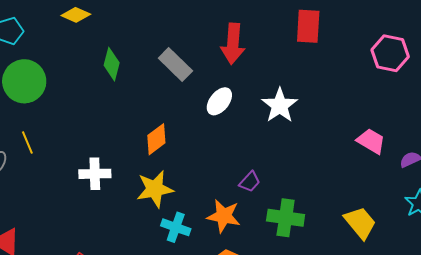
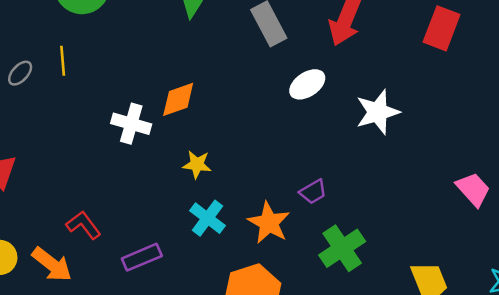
orange diamond: (156, 139) -> (178, 99), moved
yellow star: (155, 189) -> (197, 165), size x0.6
green cross: (286, 218) -> (342, 248), turned 30

